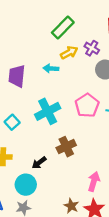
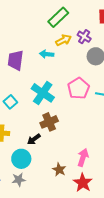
cyan cross: (48, 111) -> (43, 93), turned -30
brown cross: (66, 147) -> (49, 122), moved
brown star: (71, 206) -> (59, 170), moved

